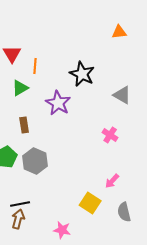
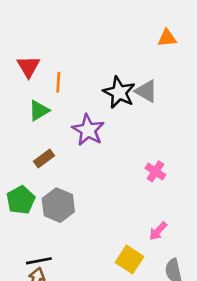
gray triangle: (122, 95) -> (146, 91), moved
brown rectangle: (24, 125) -> (44, 158), turned 63

